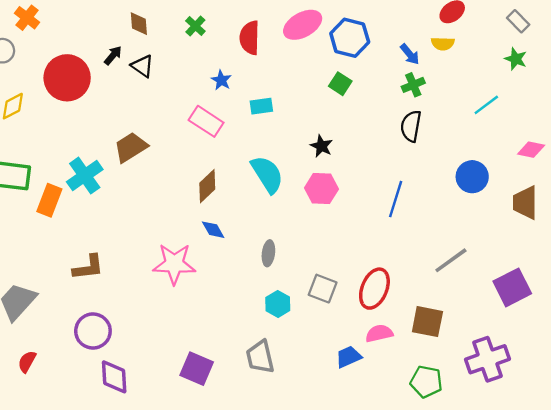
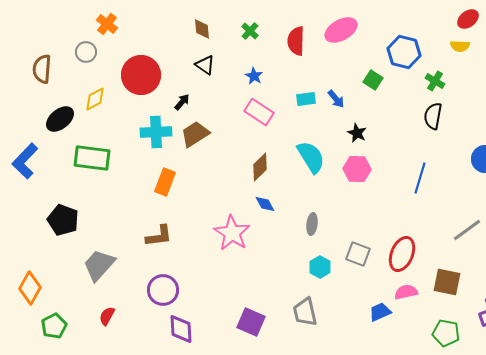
blue hexagon: (350, 38) -> (404, 52), moved
blue arrow: (410, 54) -> (336, 99), moved
black arrow: (113, 55) -> (182, 102), moved
blue star: (221, 80) -> (254, 76), moved
green cross: (413, 85) -> (435, 81), turned -36
cyan cross: (85, 176) -> (156, 132), moved, turned 32
orange rectangle: (49, 200) -> (165, 182), moved
pink star: (174, 264) -> (232, 233), turned 30

